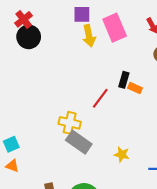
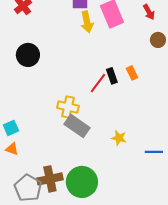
black circle: (29, 37) -> (28, 55), moved
black rectangle: (124, 80) -> (112, 76), moved, turned -35
orange rectangle: (135, 88) -> (132, 73), turned 40

